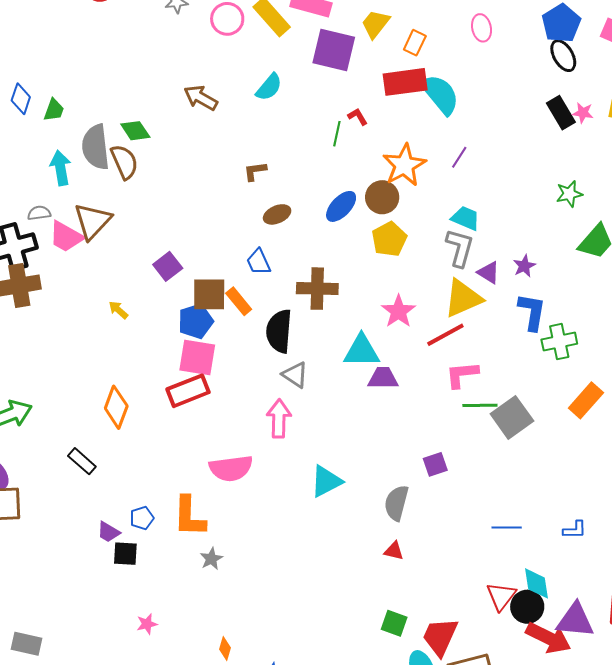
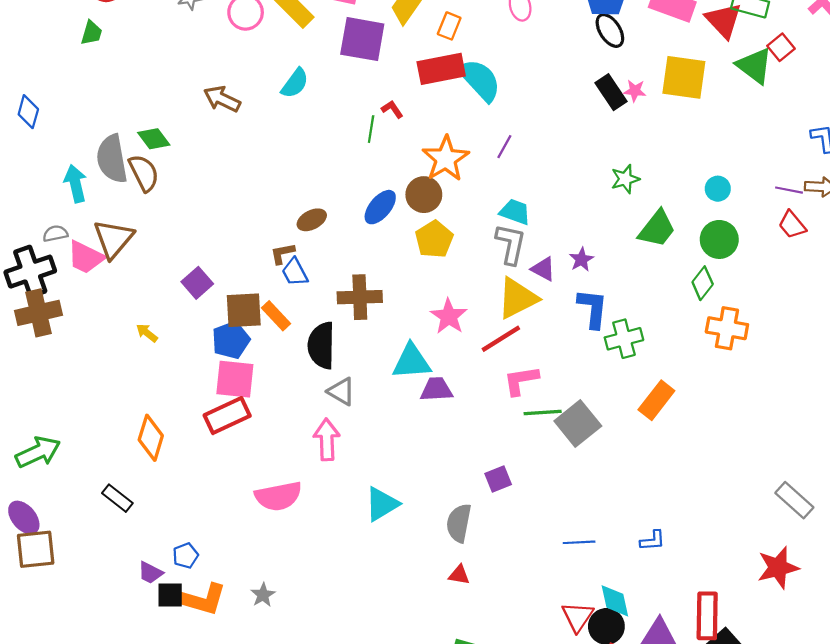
green trapezoid: (54, 110) -> (91, 33), moved
brown L-shape: (255, 171) -> (282, 253), moved
orange L-shape: (189, 517) -> (202, 599), moved, turned -72

